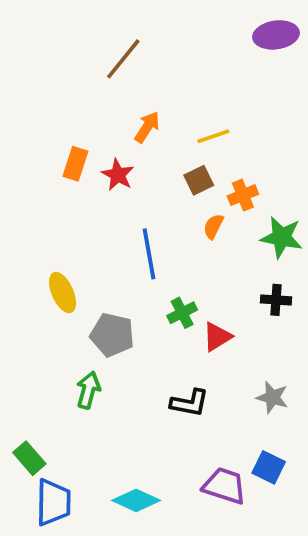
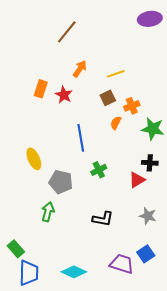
red triangle: (217, 337) -> (137, 180), moved
blue square: (269, 467) -> (146, 254), turned 30

